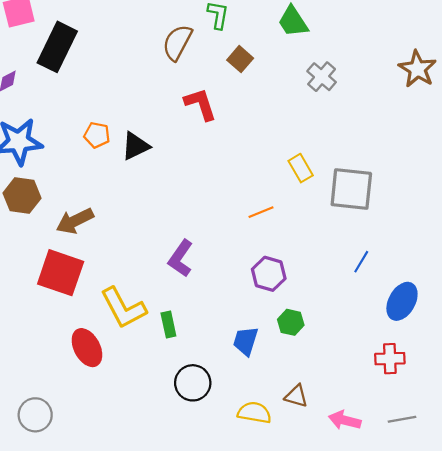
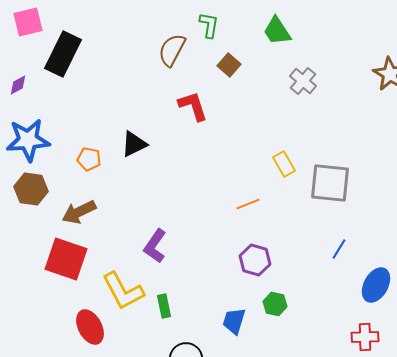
orange pentagon: (97, 135) -> (89, 159), moved
purple L-shape: (181, 258) -> (155, 246), moved

